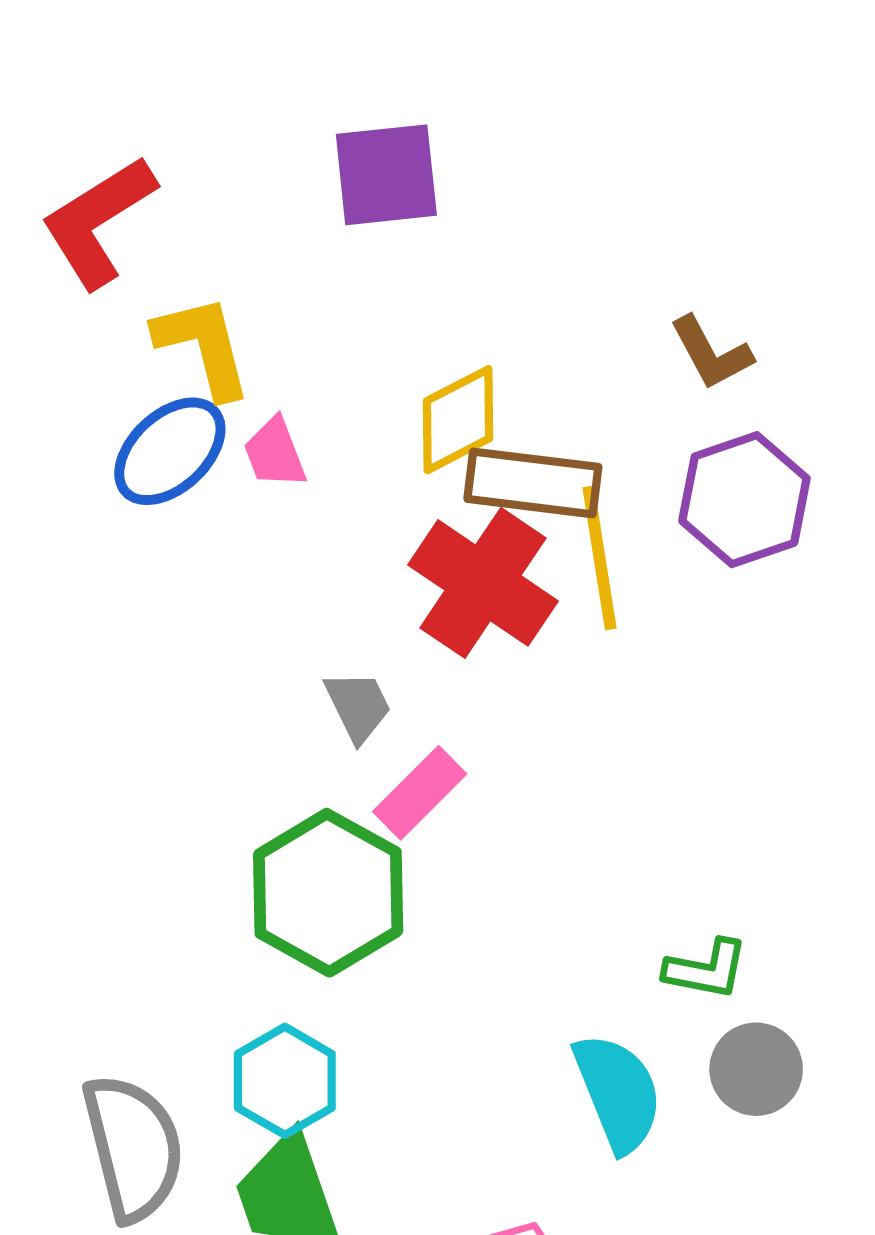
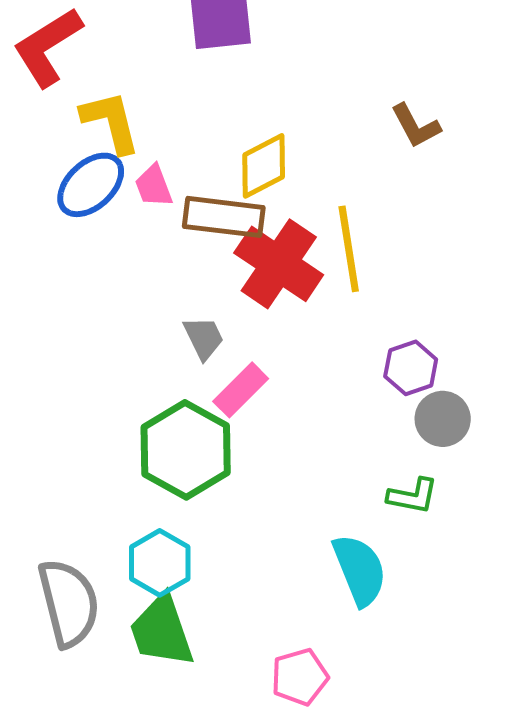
brown rectangle: (533, 483) -> (224, 217), moved
purple hexagon: (744, 500) -> (411, 368), moved, size x0.7
gray circle: (756, 1069) -> (443, 419), moved

